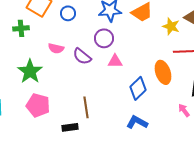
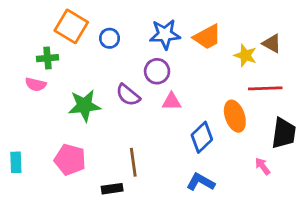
pink semicircle: (56, 48) -> (36, 84), moved
green star: (30, 71) -> (84, 106), moved, turned 30

